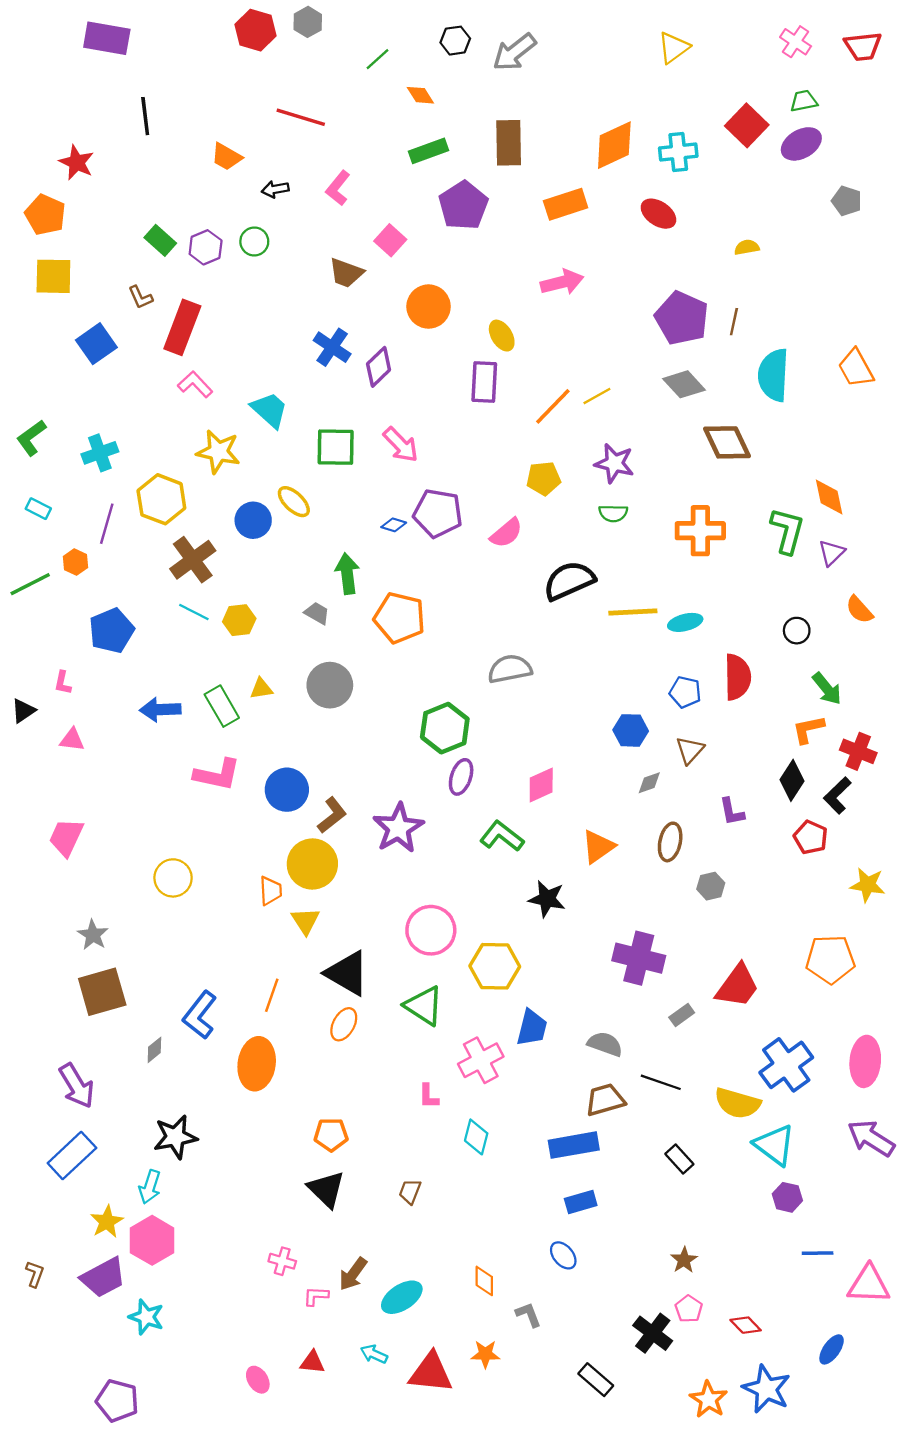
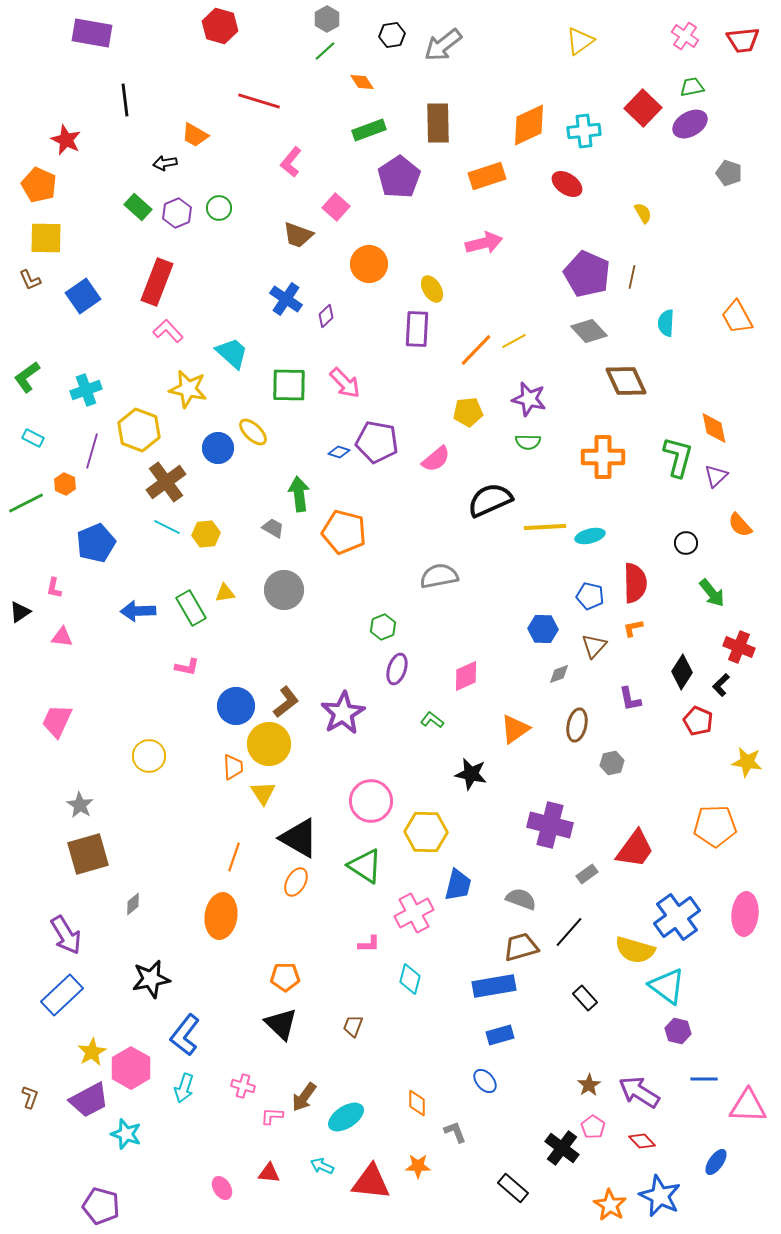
gray hexagon: (308, 22) -> (327, 19), moved
black arrow: (275, 189) -> (165, 163), moved
yellow semicircle: (747, 247) -> (643, 213), turned 70
brown L-shape: (141, 297) -> (30, 280), moved
purple diamond: (379, 367) -> (326, 316), size x0.7
cyan semicircle: (773, 375) -> (666, 323), size x0.6
green hexagon: (445, 728) -> (383, 627), size x0.6
orange L-shape: (808, 729) -> (633, 628), moved, size x0.7
pink L-shape: (217, 775) -> (187, 667), size x0.6
blue circle: (287, 790) -> (236, 706), moved
black L-shape: (837, 795) -> (721, 685), size x0.7
green L-shape: (502, 836) -> (432, 720), size x0.6
blue L-shape: (200, 1015) -> (185, 1035), moved
black line: (661, 1082) -> (569, 932), turned -68
pink L-shape: (429, 1096) -> (369, 944), turned -90
purple arrow: (871, 1138) -> (639, 1092), moved
cyan arrow: (150, 1187) -> (184, 1088), moved

